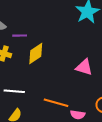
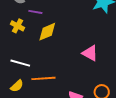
orange line: (56, 103) -> (43, 78), moved, turned -30

